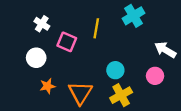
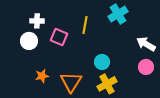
white cross: (42, 24) -> (37, 21), turned -32
white circle: (36, 58) -> (29, 41), moved
pink circle: (155, 76) -> (146, 67), moved

